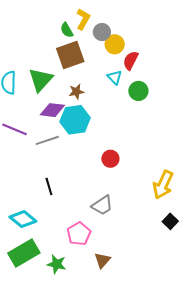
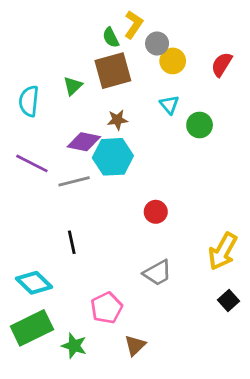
red semicircle: (131, 60) -> (222, 64), moved
green triangle: (41, 80) -> (73, 86), moved, size x0.6
gray trapezoid: (102, 205) -> (157, 273), moved

